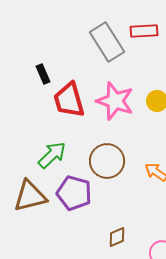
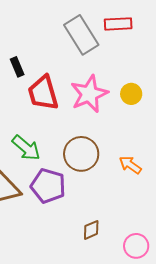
pink star: (115, 101) -> (89, 94), turned 30
green arrow: (52, 155) -> (26, 148), turned 84

